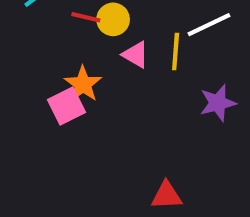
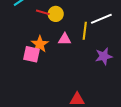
pink triangle: (135, 55) -> (65, 39), moved, turned -32
pink square: (67, 106) -> (31, 54), turned 36

